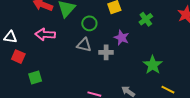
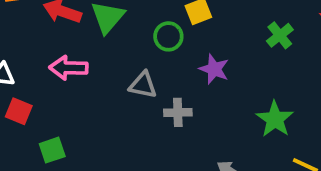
green cross: (146, 19) -> (280, 35), moved
green circle: (89, 23) -> (168, 36), moved
gray cross: (106, 52) -> (178, 112), moved

